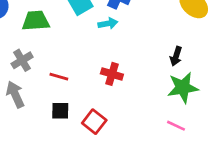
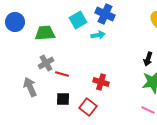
gray cross: (22, 60) -> (46, 63), moved
red cross: (112, 74) -> (101, 82), moved

